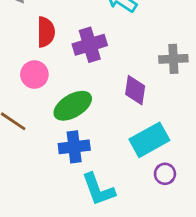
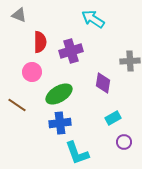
cyan rectangle: (149, 140) -> (113, 118), size x0.6

